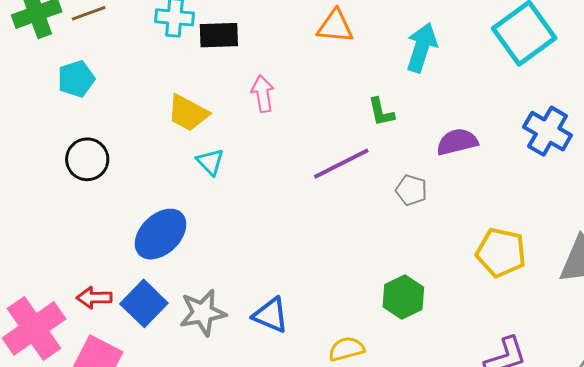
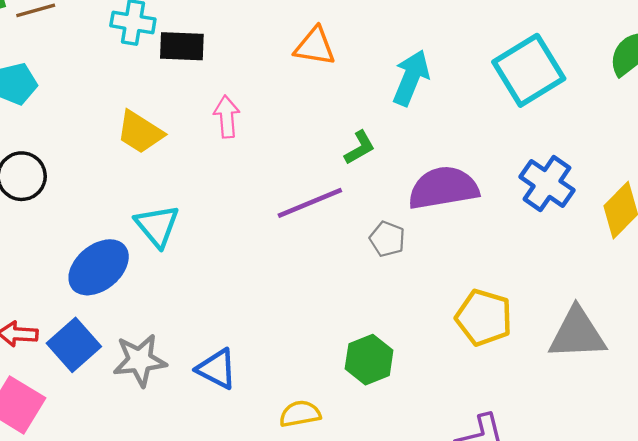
green L-shape: (381, 112) -> (360, 148), turned -112
purple semicircle: (457, 142) -> (443, 188), size x1.5
cyan triangle: (210, 162) -> (157, 226), moved, size x1.4

